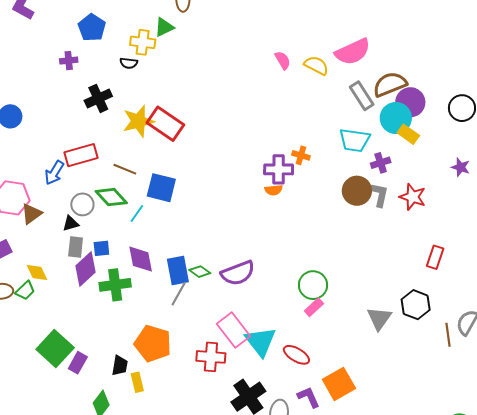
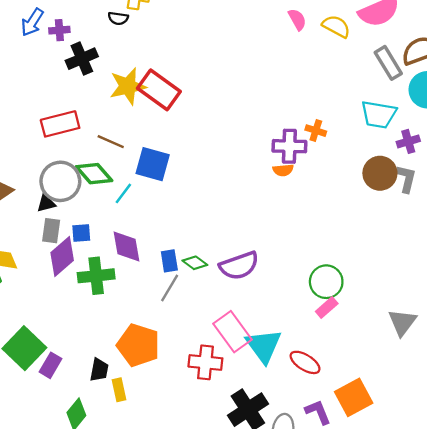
purple cross: (69, 61) -> (59, 30), moved
blue arrow: (54, 173) -> (32, 22), moved
gray circle: (82, 204) -> (60, 181), size x1.5
blue rectangle: (178, 271) -> (169, 261), size x0.7

